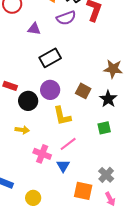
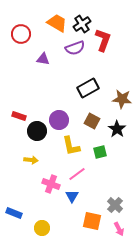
black rectangle: (50, 58) -> (88, 88), moved
green square: (104, 128) -> (100, 152), moved

